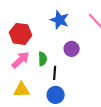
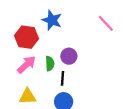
blue star: (60, 20) -> (52, 20), moved
purple circle: (72, 49) -> (69, 56), moved

